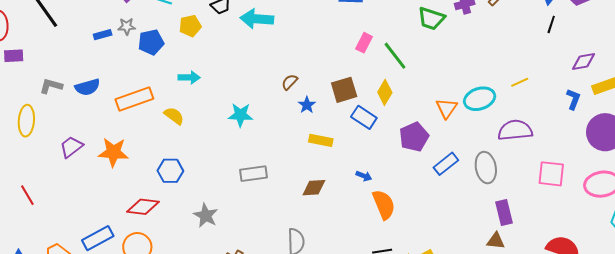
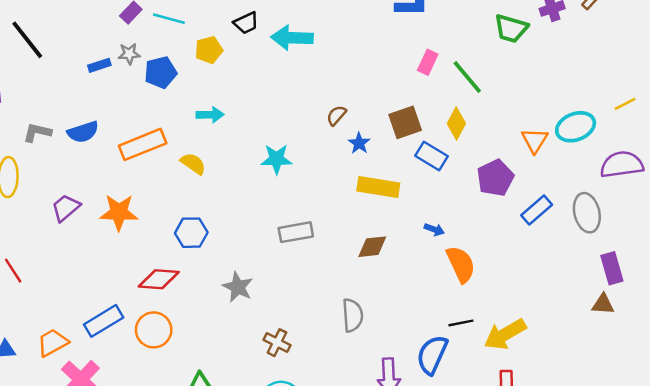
yellow rectangle: (321, 140) -> (378, 187), size x1.4

